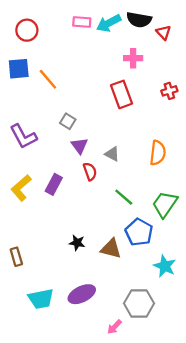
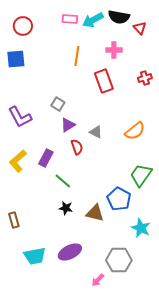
orange line: (48, 79) -> (77, 56), moved, turned 48
purple triangle: (79, 146) -> (68, 125), turned 35
orange semicircle: (158, 153) -> (135, 131), turned 45
green line: (124, 197) -> (63, 181), moved

